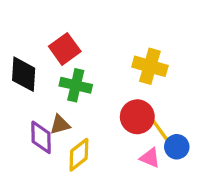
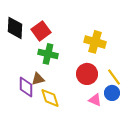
black diamond: (24, 74) -> (15, 28), moved
yellow line: (159, 129) -> (114, 77), moved
yellow diamond: (79, 155) -> (50, 98), turned -70

